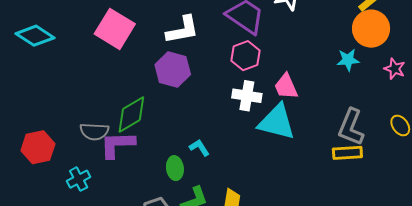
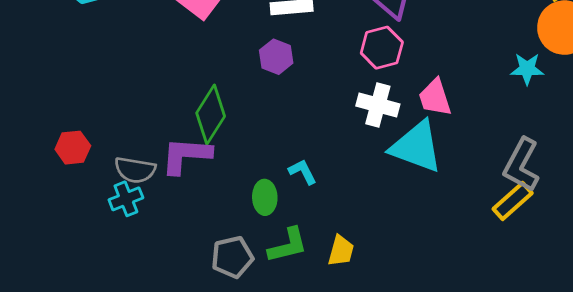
purple hexagon: (173, 69) -> (276, 57), size x0.7
green diamond: (131, 114) -> (211, 115), turned -33
gray semicircle: (94, 132) -> (135, 170), moved
red hexagon: (38, 147) -> (73, 148), size x0.7
yellow rectangle: (347, 153) -> (513, 201), turned -44

